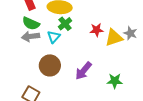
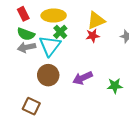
cyan triangle: (54, 37) -> (50, 46), size x1.6
yellow triangle: (114, 38) -> (96, 21), moved
purple arrow: (83, 71) -> (83, 78), turned 30

